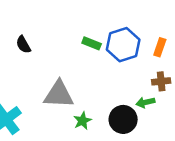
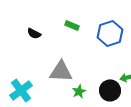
green rectangle: (92, 43) -> (72, 25), moved
black semicircle: (23, 45) -> (34, 33), turned -32

